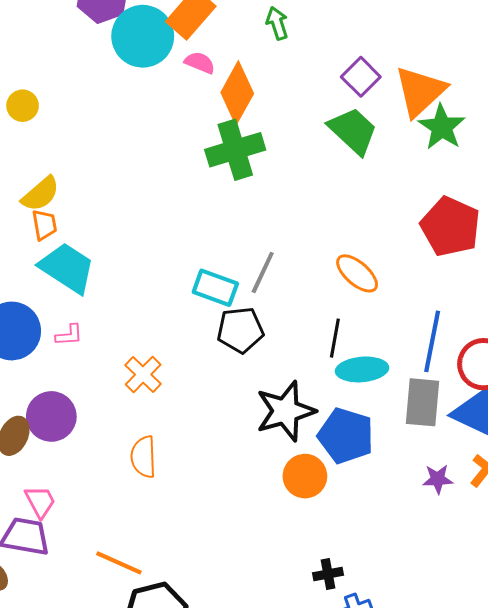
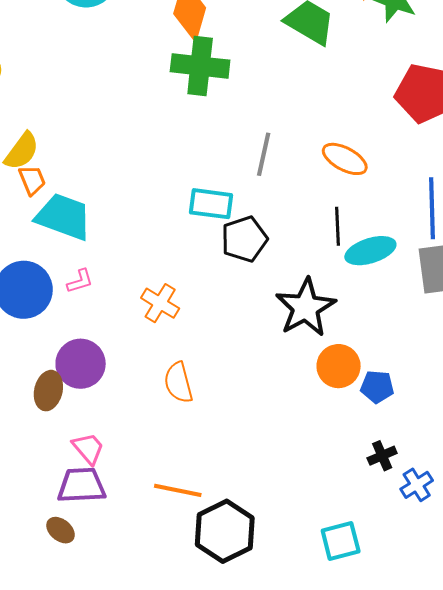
green cross: (235, 150) -> (200, 66), turned 36
gray line: (263, 272) -> (264, 154), moved
blue pentagon: (346, 436) -> (377, 387), moved, size x0.6

